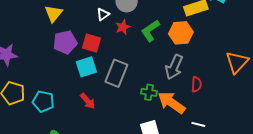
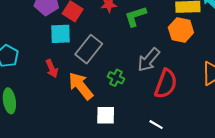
orange hexagon: (181, 33) -> (181, 30), moved
red semicircle: (196, 84) -> (166, 84), size x1.8
orange arrow: (171, 103) -> (81, 86), moved

